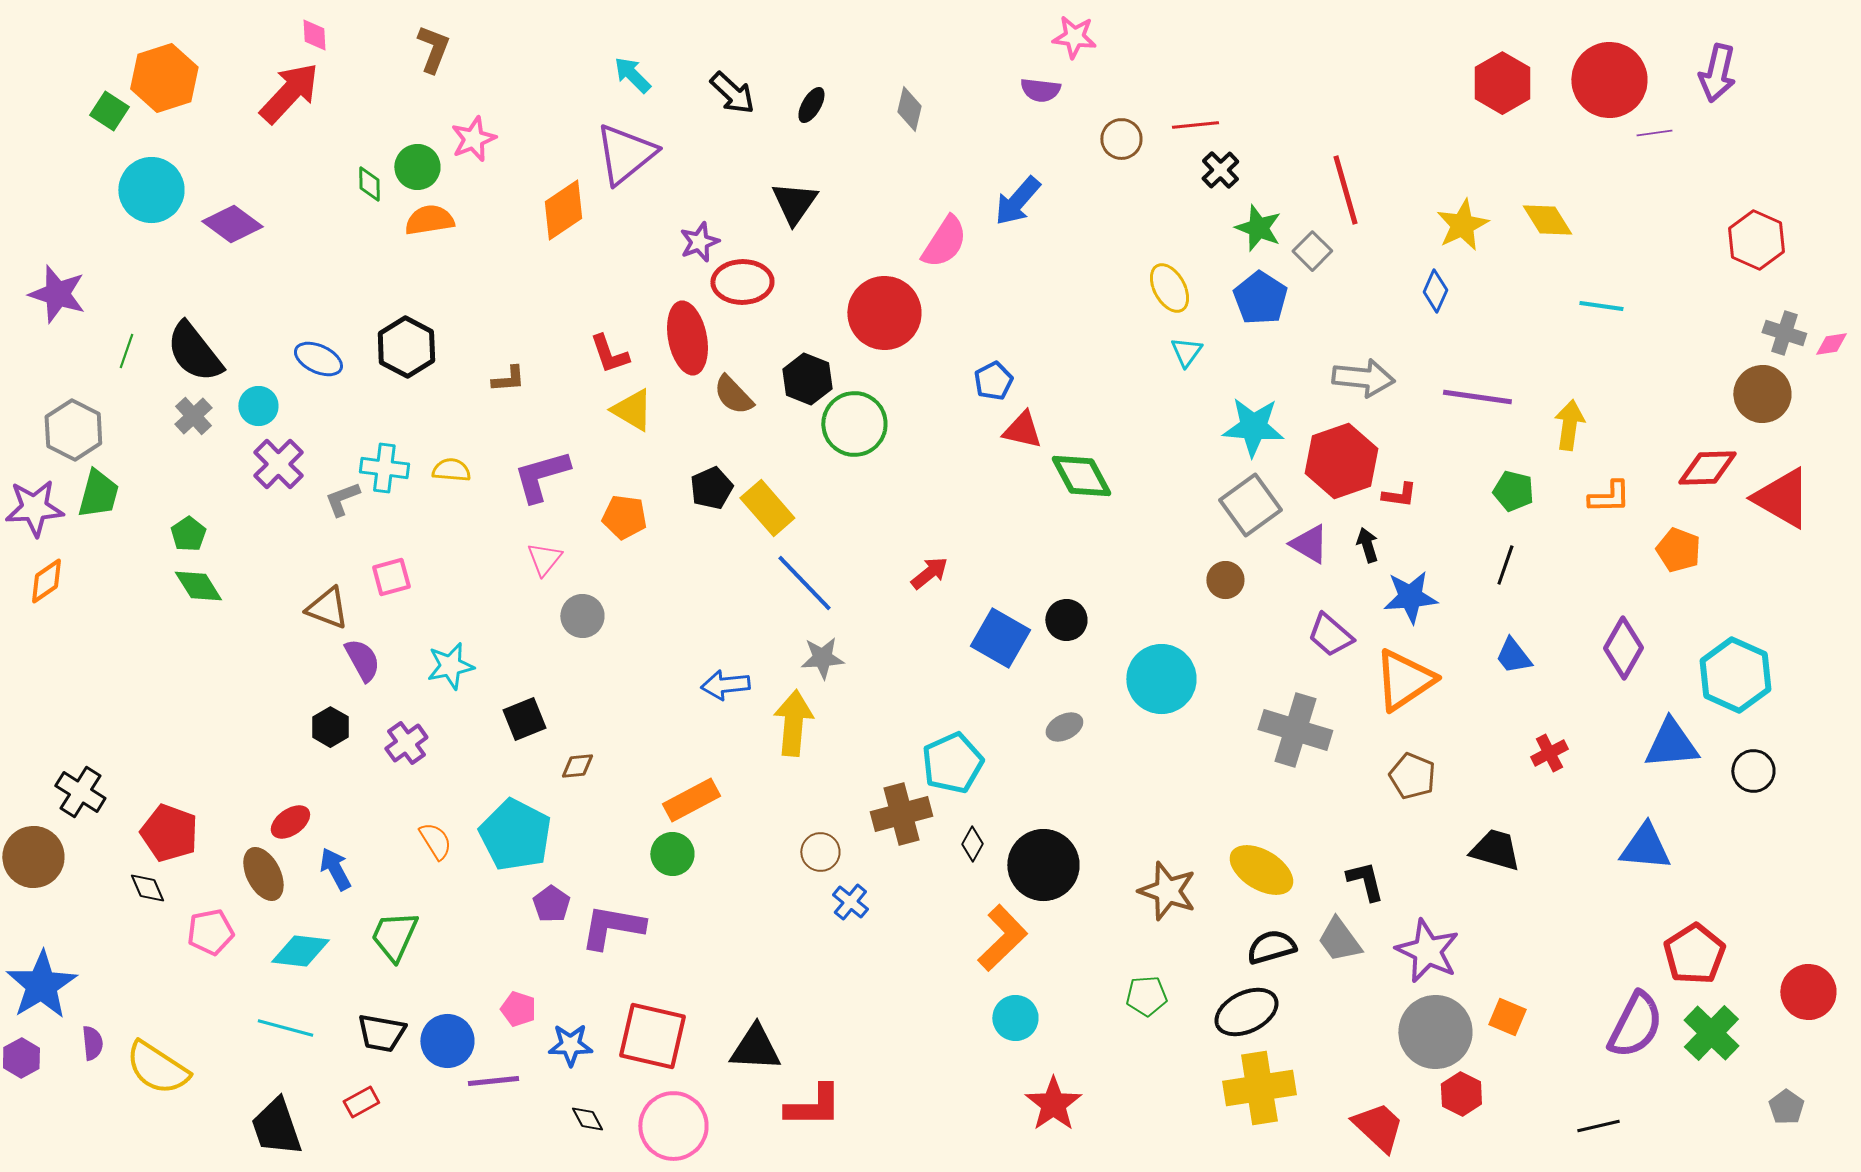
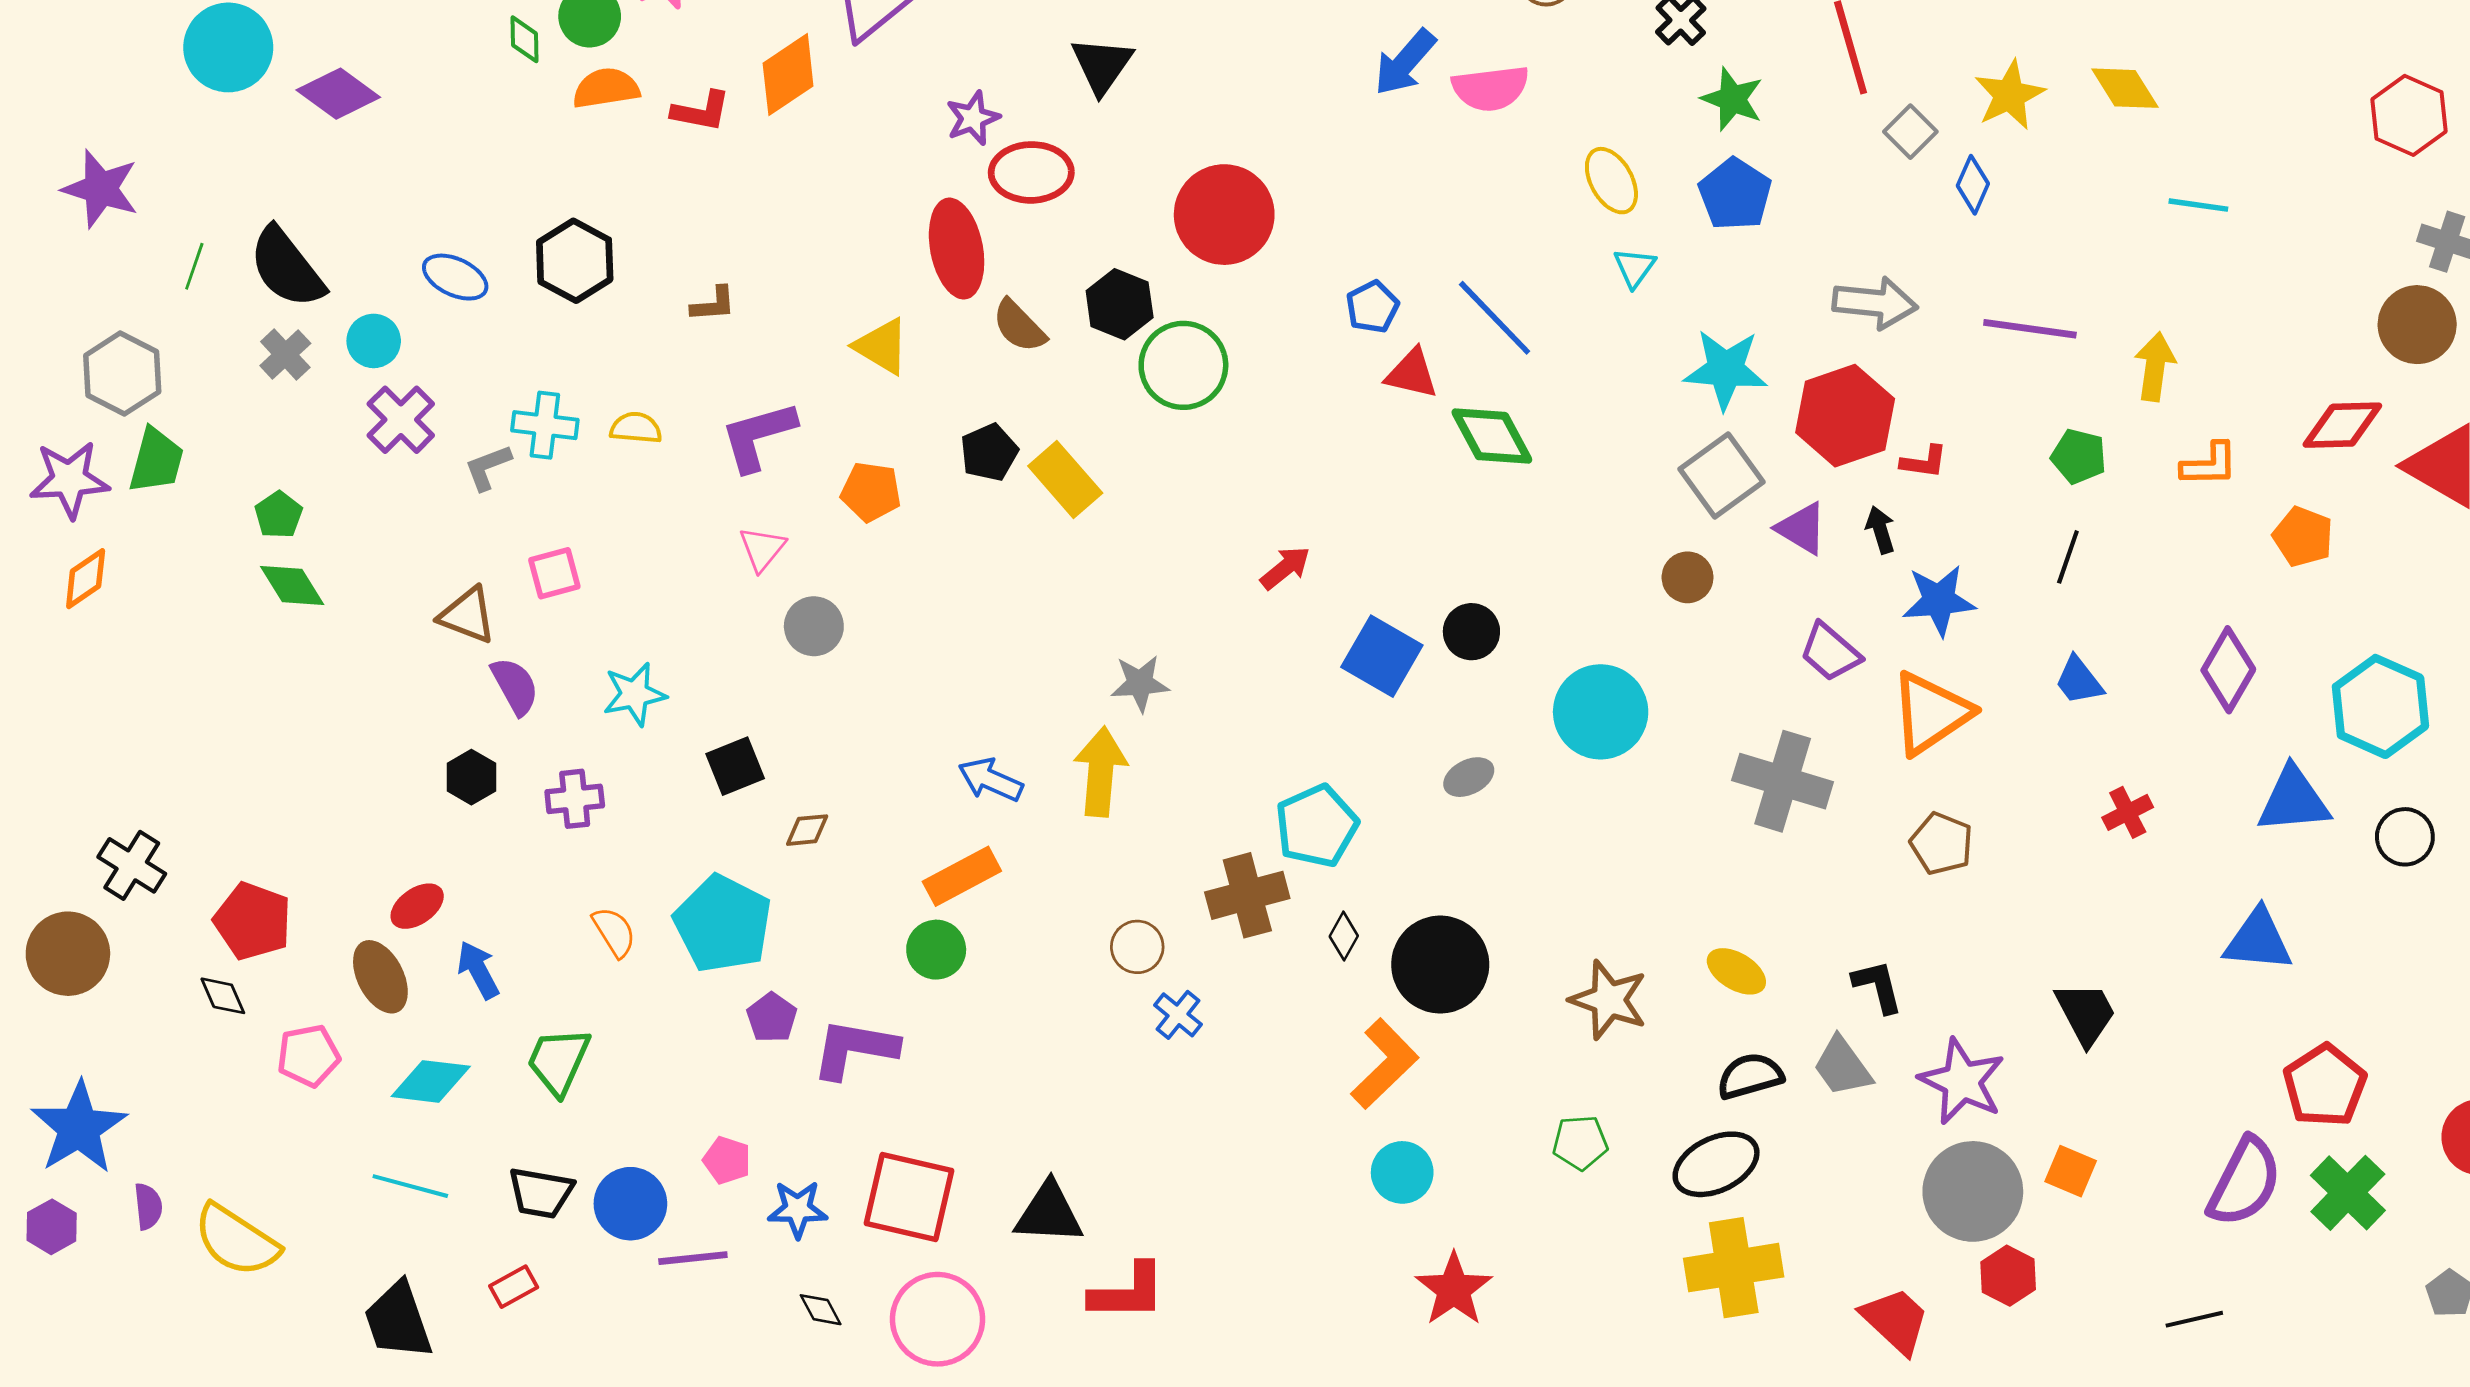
pink semicircle: (944, 242) -> (1490, 88), moved, turned 50
gray square: (1312, 251) -> (1910, 132), moved
red L-shape: (609, 354) -> (701, 111), moved, turned -60
blue line: (804, 583) -> (1495, 318), moved
blue arrow: (725, 685) -> (990, 780), moved, turned 30
purple cross: (406, 743) -> (575, 799), turned 30
black trapezoid: (1495, 850) -> (2086, 1013), moved, turned 46
yellow ellipse: (1261, 870) -> (1736, 971), size x0.7

